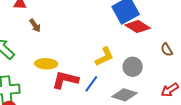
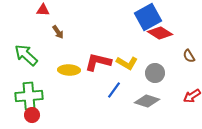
yellow L-shape: (104, 57) -> (127, 63), turned 55
red L-shape: (65, 80) -> (98, 62), moved

